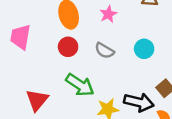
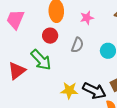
gray semicircle: (105, 51) -> (77, 45), turned -112
green arrow: (80, 85) -> (41, 60), moved

